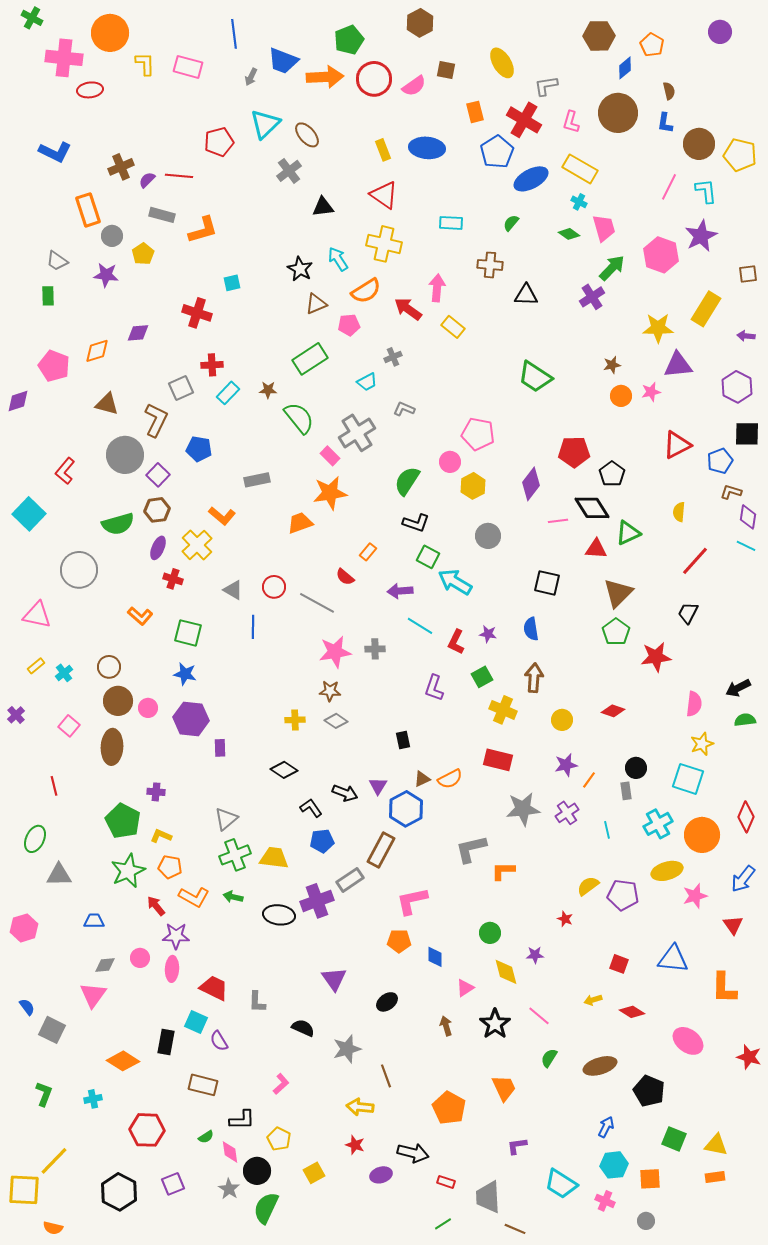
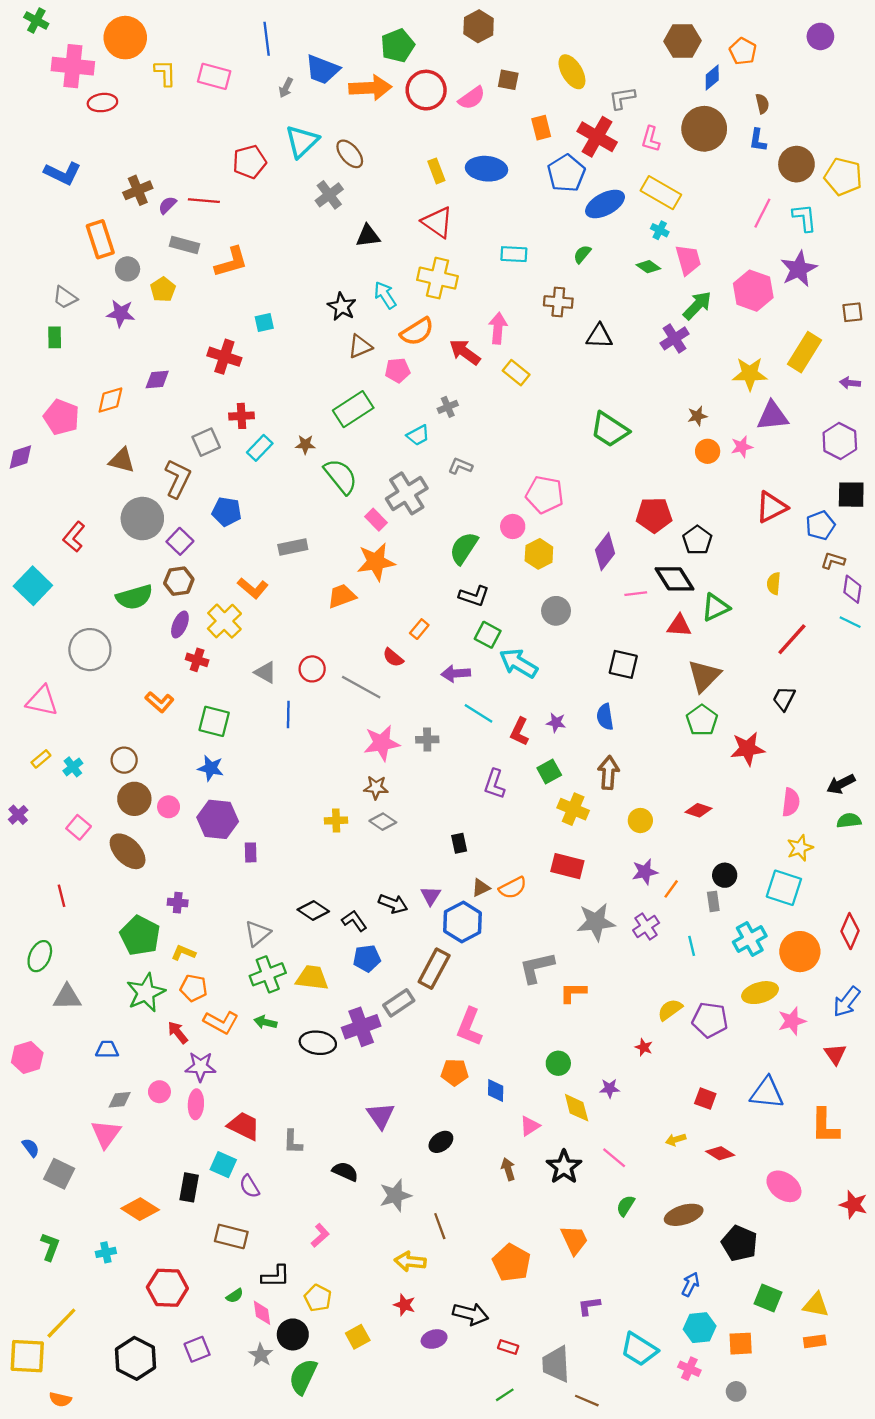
brown ellipse: (112, 747) -> (128, 851), turned -48
black diamond: (284, 770) -> (313, 911), moved
pink L-shape: (412, 901) -> (469, 1027), turned -56

